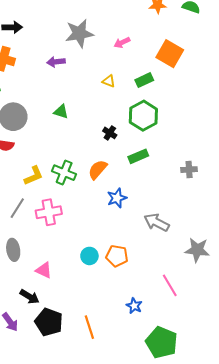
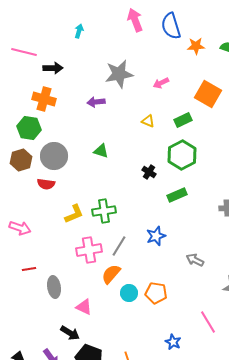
orange semicircle: (98, 170) -> (111, 274), moved
green cross: (64, 173) -> (104, 211), turned -30
gray line: (17, 208) -> (119, 246), moved
gray arrow: (157, 222) -> (195, 260), size x0.7

